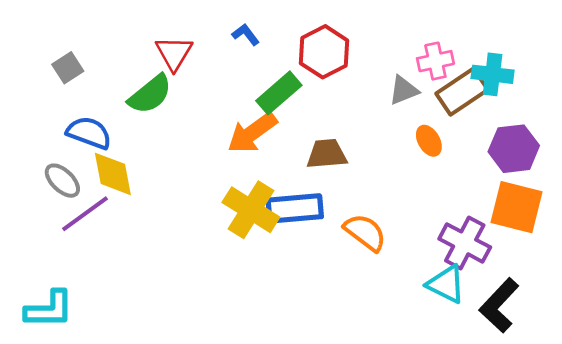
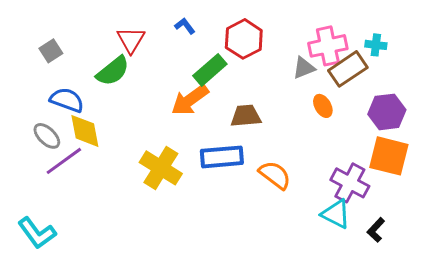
pink cross: (435, 61) -> (328, 46), size x1.4
cyan cross: (493, 74) -> (376, 45), moved, size x0.7
yellow cross: (251, 210) -> (161, 168), moved
black L-shape: (499, 305) -> (376, 230), size x0.6
cyan L-shape: (49, 309) -> (37, 233), turned 54

